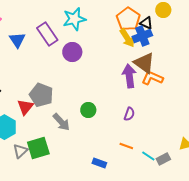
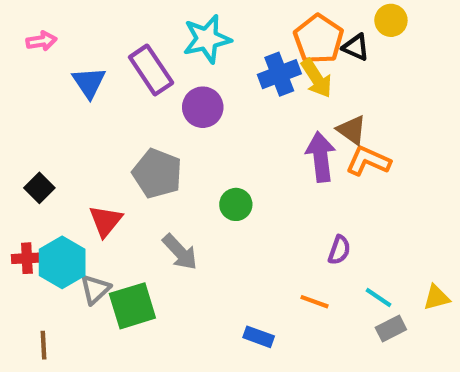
blue cross: (142, 36) -> (279, 74), moved
brown triangle: (144, 63) -> (352, 130), size x0.7
gray pentagon: (41, 95) -> (157, 173), moved
green circle: (88, 110) -> (236, 204), moved
purple semicircle: (129, 114) -> (339, 250), moved
gray triangle: (20, 151) -> (95, 289), moved
cyan line: (148, 156) -> (379, 298), moved

